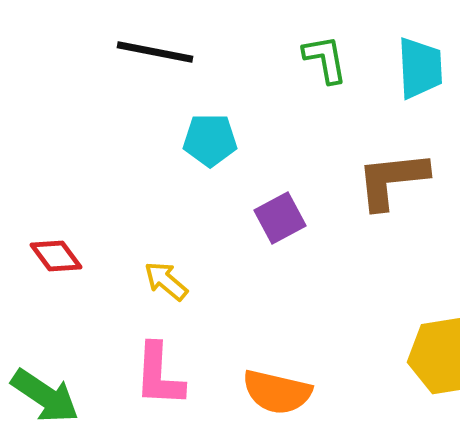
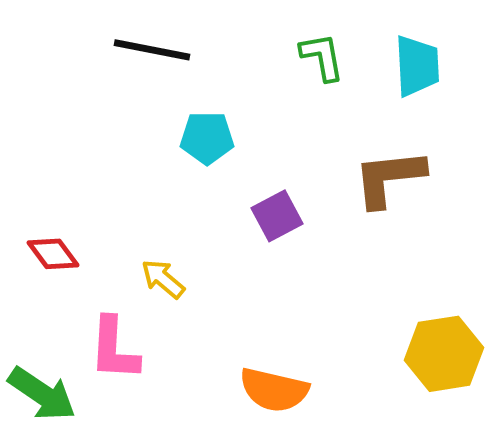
pink L-shape: (159, 375) -> (114, 349), moved

